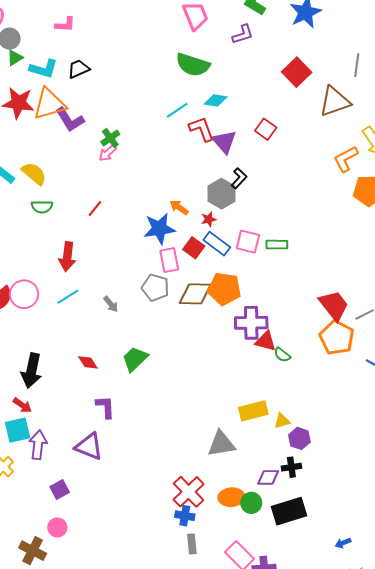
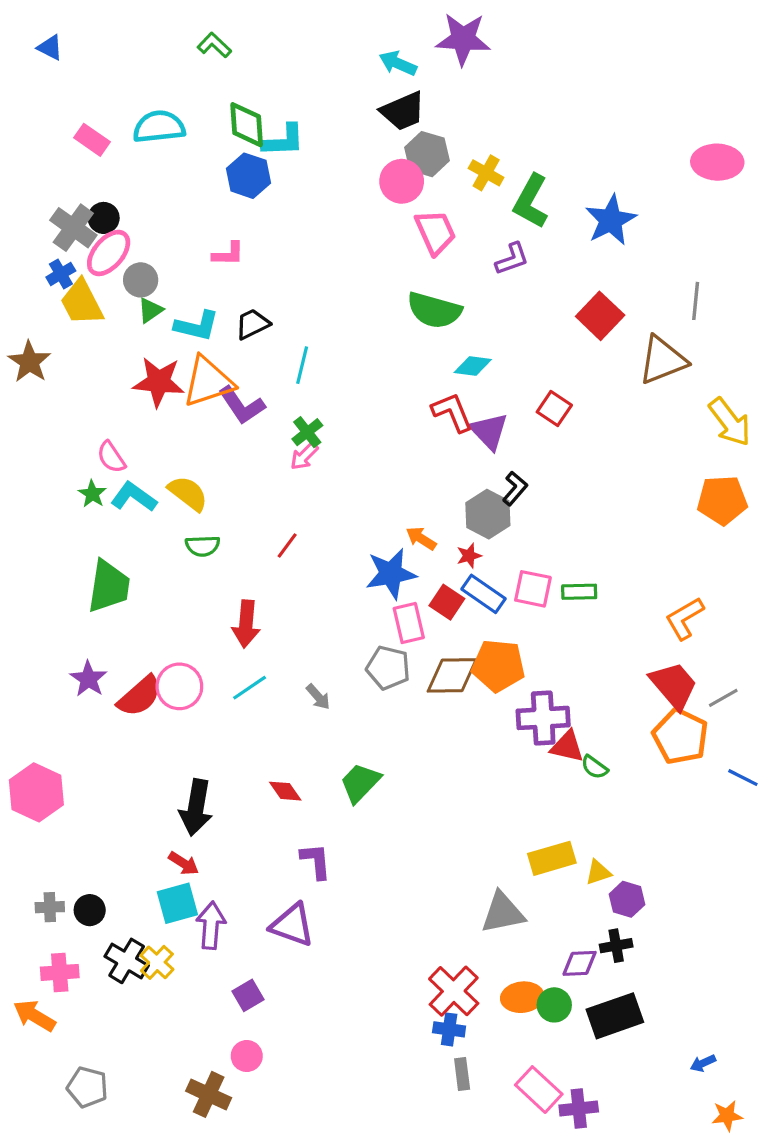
cyan line: (177, 110) -> (302, 365), moved, turned -40
orange L-shape: (346, 159) -> (685, 618), moved

